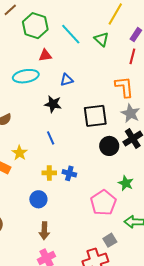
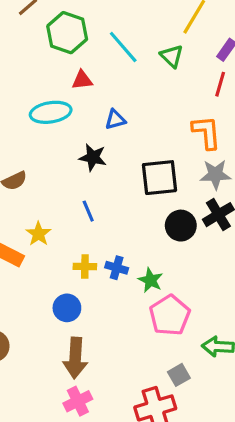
gray star: (131, 113) -> (215, 174), turned -30
green star: (126, 183) -> (151, 280), moved
brown arrow: (44, 231) -> (75, 358), size x1.4

